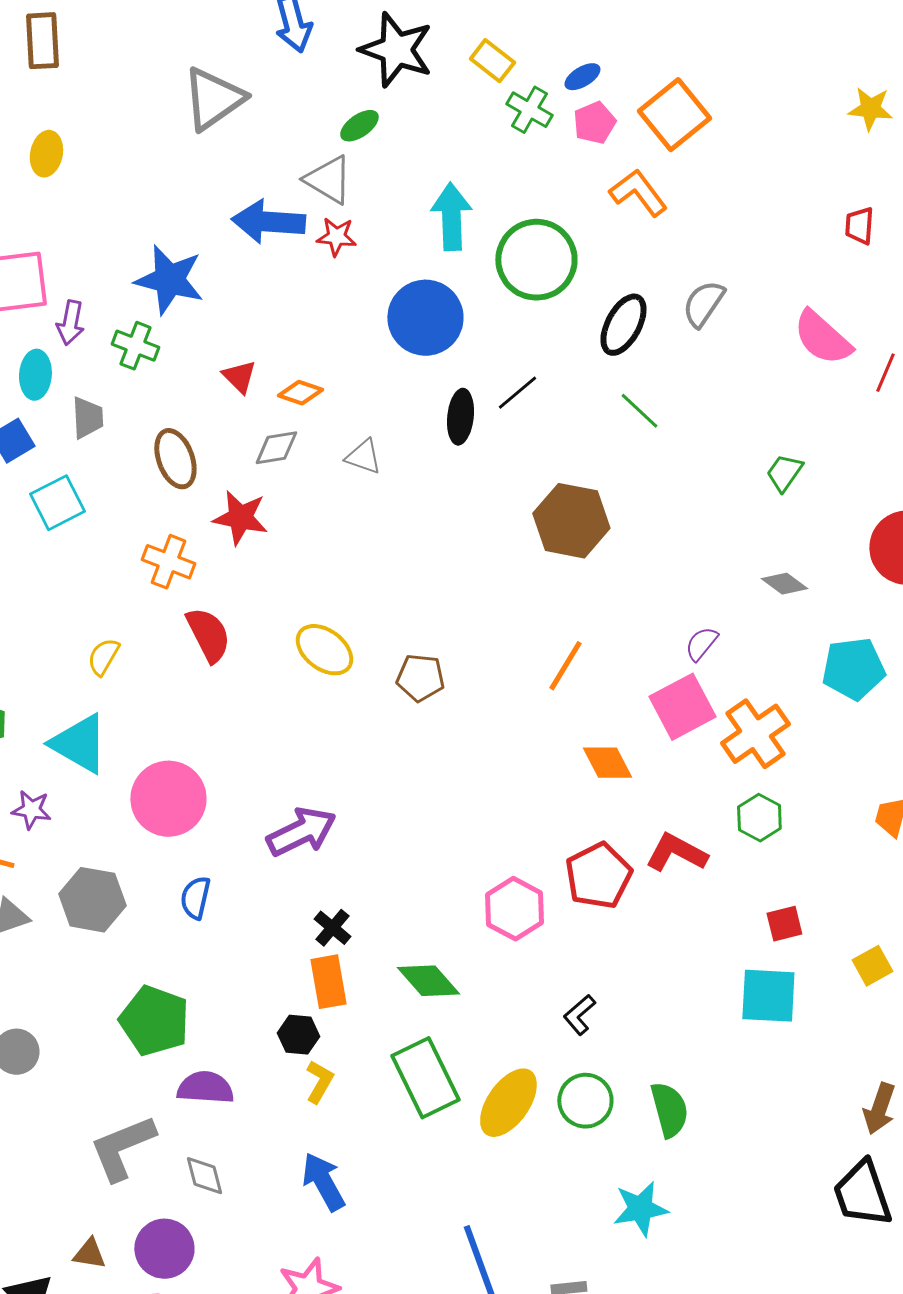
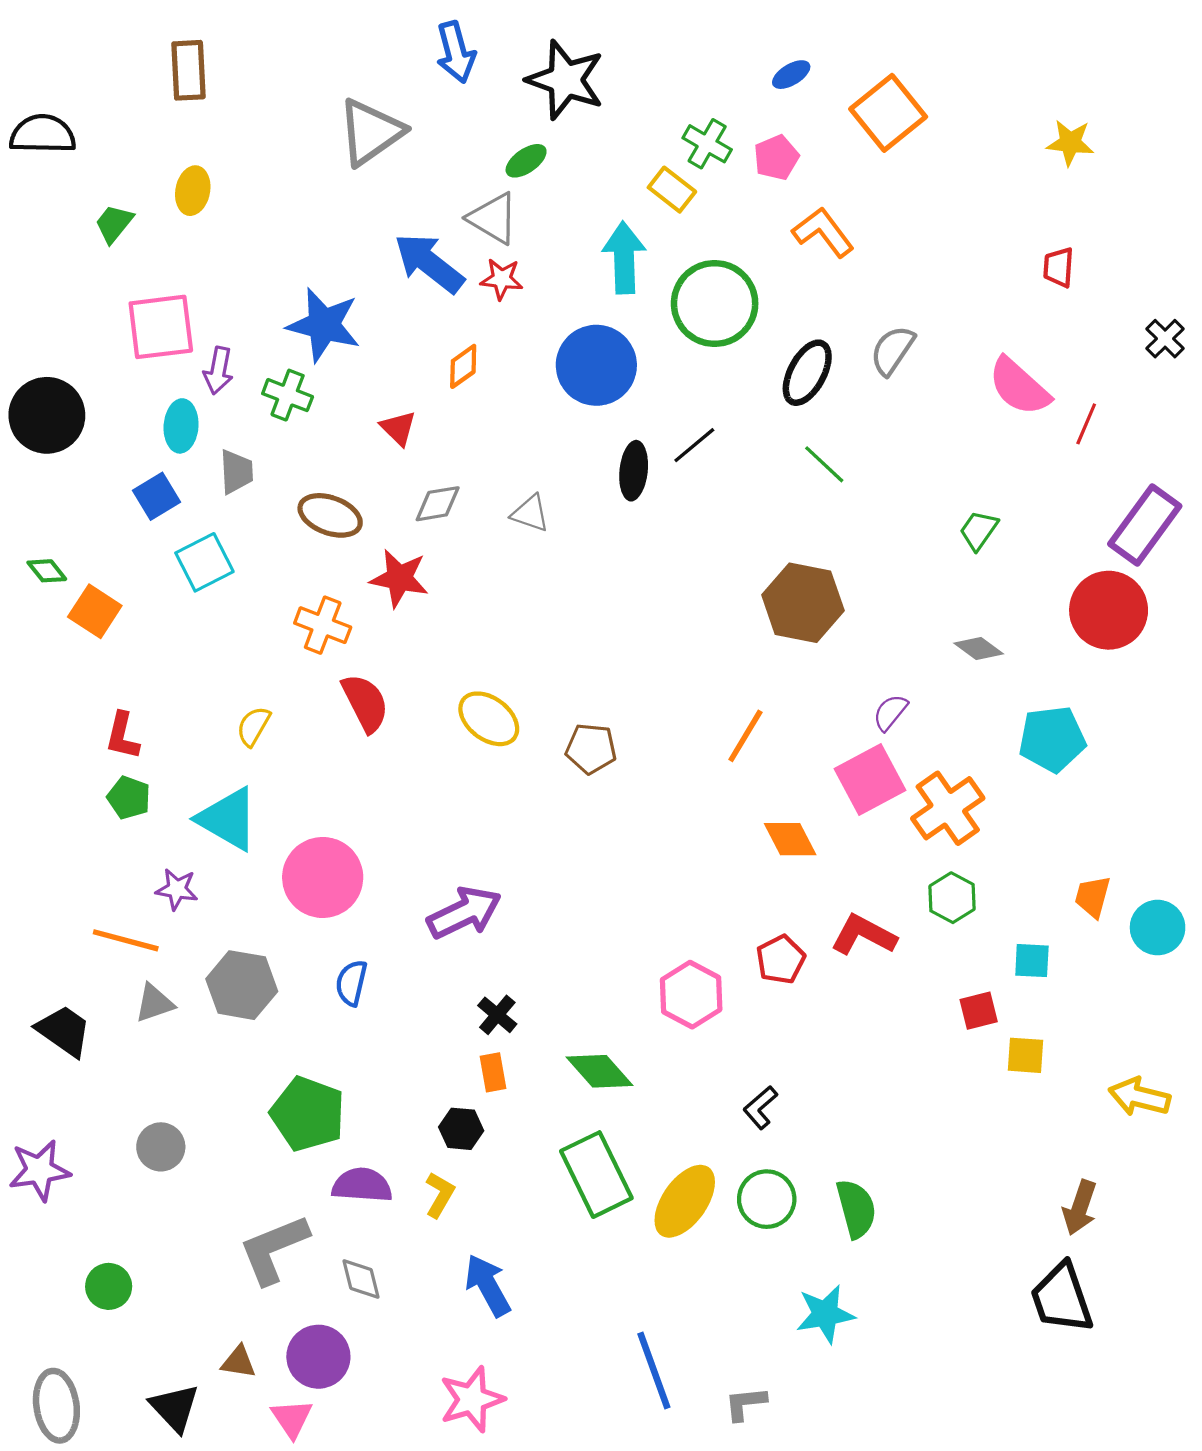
yellow rectangle: (492, 61) -> (672, 190), moved
blue ellipse: (582, 77) -> (791, 75), moved
orange square: (674, 115) -> (888, 113), moved
blue arrow: (268, 222) -> (429, 263), turned 34
orange diamond: (300, 393) -> (463, 366), moved, turned -54
brown ellipse: (175, 459) -> (330, 515), turned -50
brown hexagon: (571, 521) -> (803, 603), moved
red pentagon: (598, 876) -> (781, 959), size x0.7
yellow square: (872, 966) -> (1026, 1055), moved, turned 33
orange rectangle: (328, 982) -> (493, 1072), size x0.7
cyan square: (768, 996) -> (1032, 961), moved, size x0.6
yellow L-shape: (319, 1082) -> (440, 1195), moved

